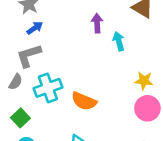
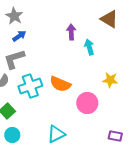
orange semicircle: (84, 101) -> (60, 84), moved
pink circle: (147, 108) -> (87, 103), moved

